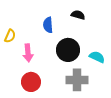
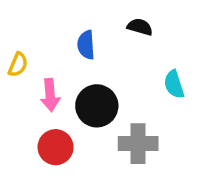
black circle: (68, 50) -> (97, 106), moved
cyan semicircle: (97, 57) -> (174, 84), moved, turned -133

